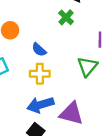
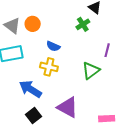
blue semicircle: (39, 50) -> (53, 46), turned -32
blue arrow: (40, 105) -> (30, 89), moved, turned 35

